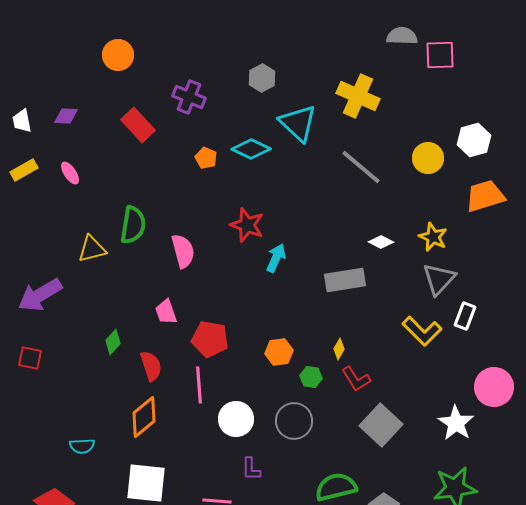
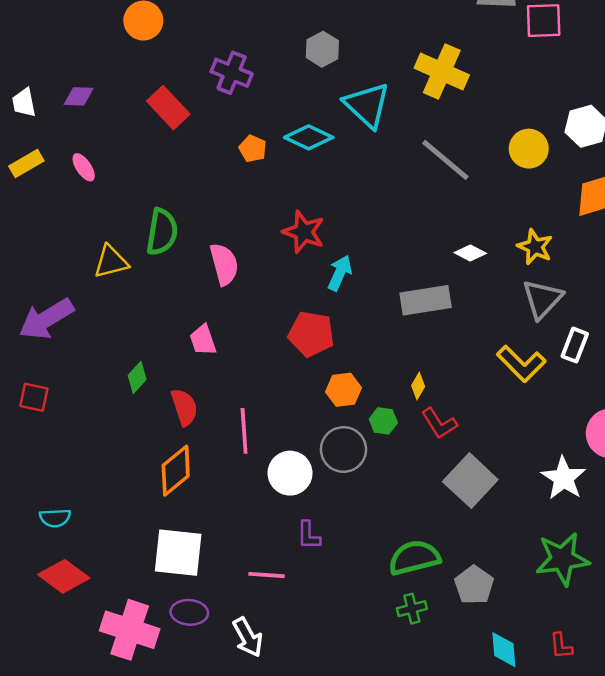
red pentagon: (210, 339) -> (311, 334), moved
gray circle: (294, 421) -> (343, 449), moved
cyan semicircle: (82, 446) -> (55, 518), moved

